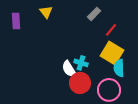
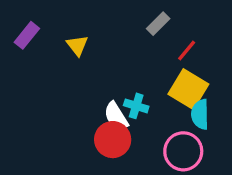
yellow triangle: (46, 12) -> (77, 45), moved
purple rectangle: (16, 21) -> (27, 35), turned 42
red circle: (80, 83) -> (113, 140), moved

